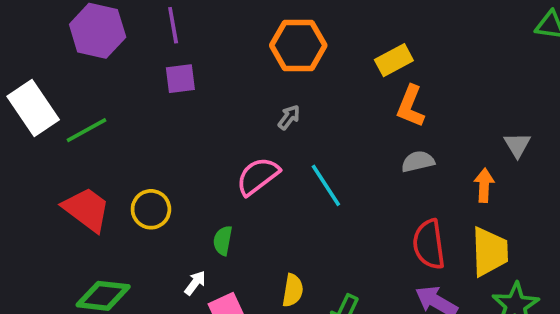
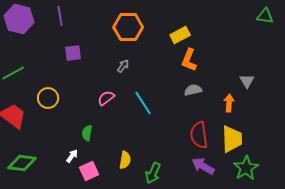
purple square: (180, 79) -> (73, 53), moved
pink semicircle: (258, 176) -> (106, 98), size x0.7
yellow circle: (151, 209) -> (48, 98), moved

